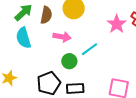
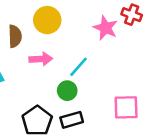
green circle: (69, 61) -> (67, 91), moved

